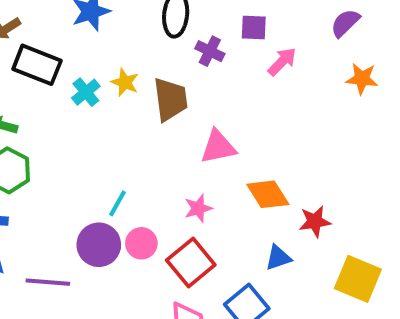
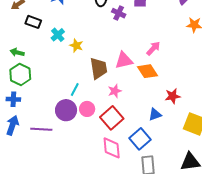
pink arrow: (282, 62) -> (153, 48), moved
black rectangle: (37, 65) -> (33, 22), size x0.7
yellow star: (125, 82) -> (76, 46), moved
brown trapezoid: (170, 99) -> (99, 68), moved
orange diamond: (268, 194) -> (147, 71), moved

